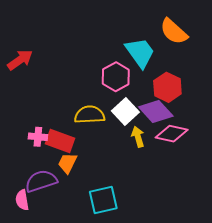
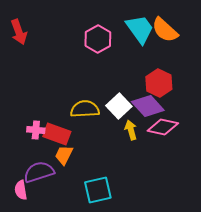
cyan trapezoid: (140, 53) -> (140, 29), moved
red arrow: (20, 60) -> (19, 32), moved, turned 105
pink hexagon: (116, 77) -> (98, 39), moved

